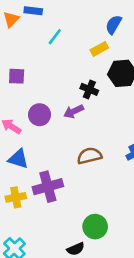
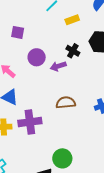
yellow rectangle: (99, 49) -> (72, 20), moved
purple circle: (40, 115) -> (37, 57), moved

